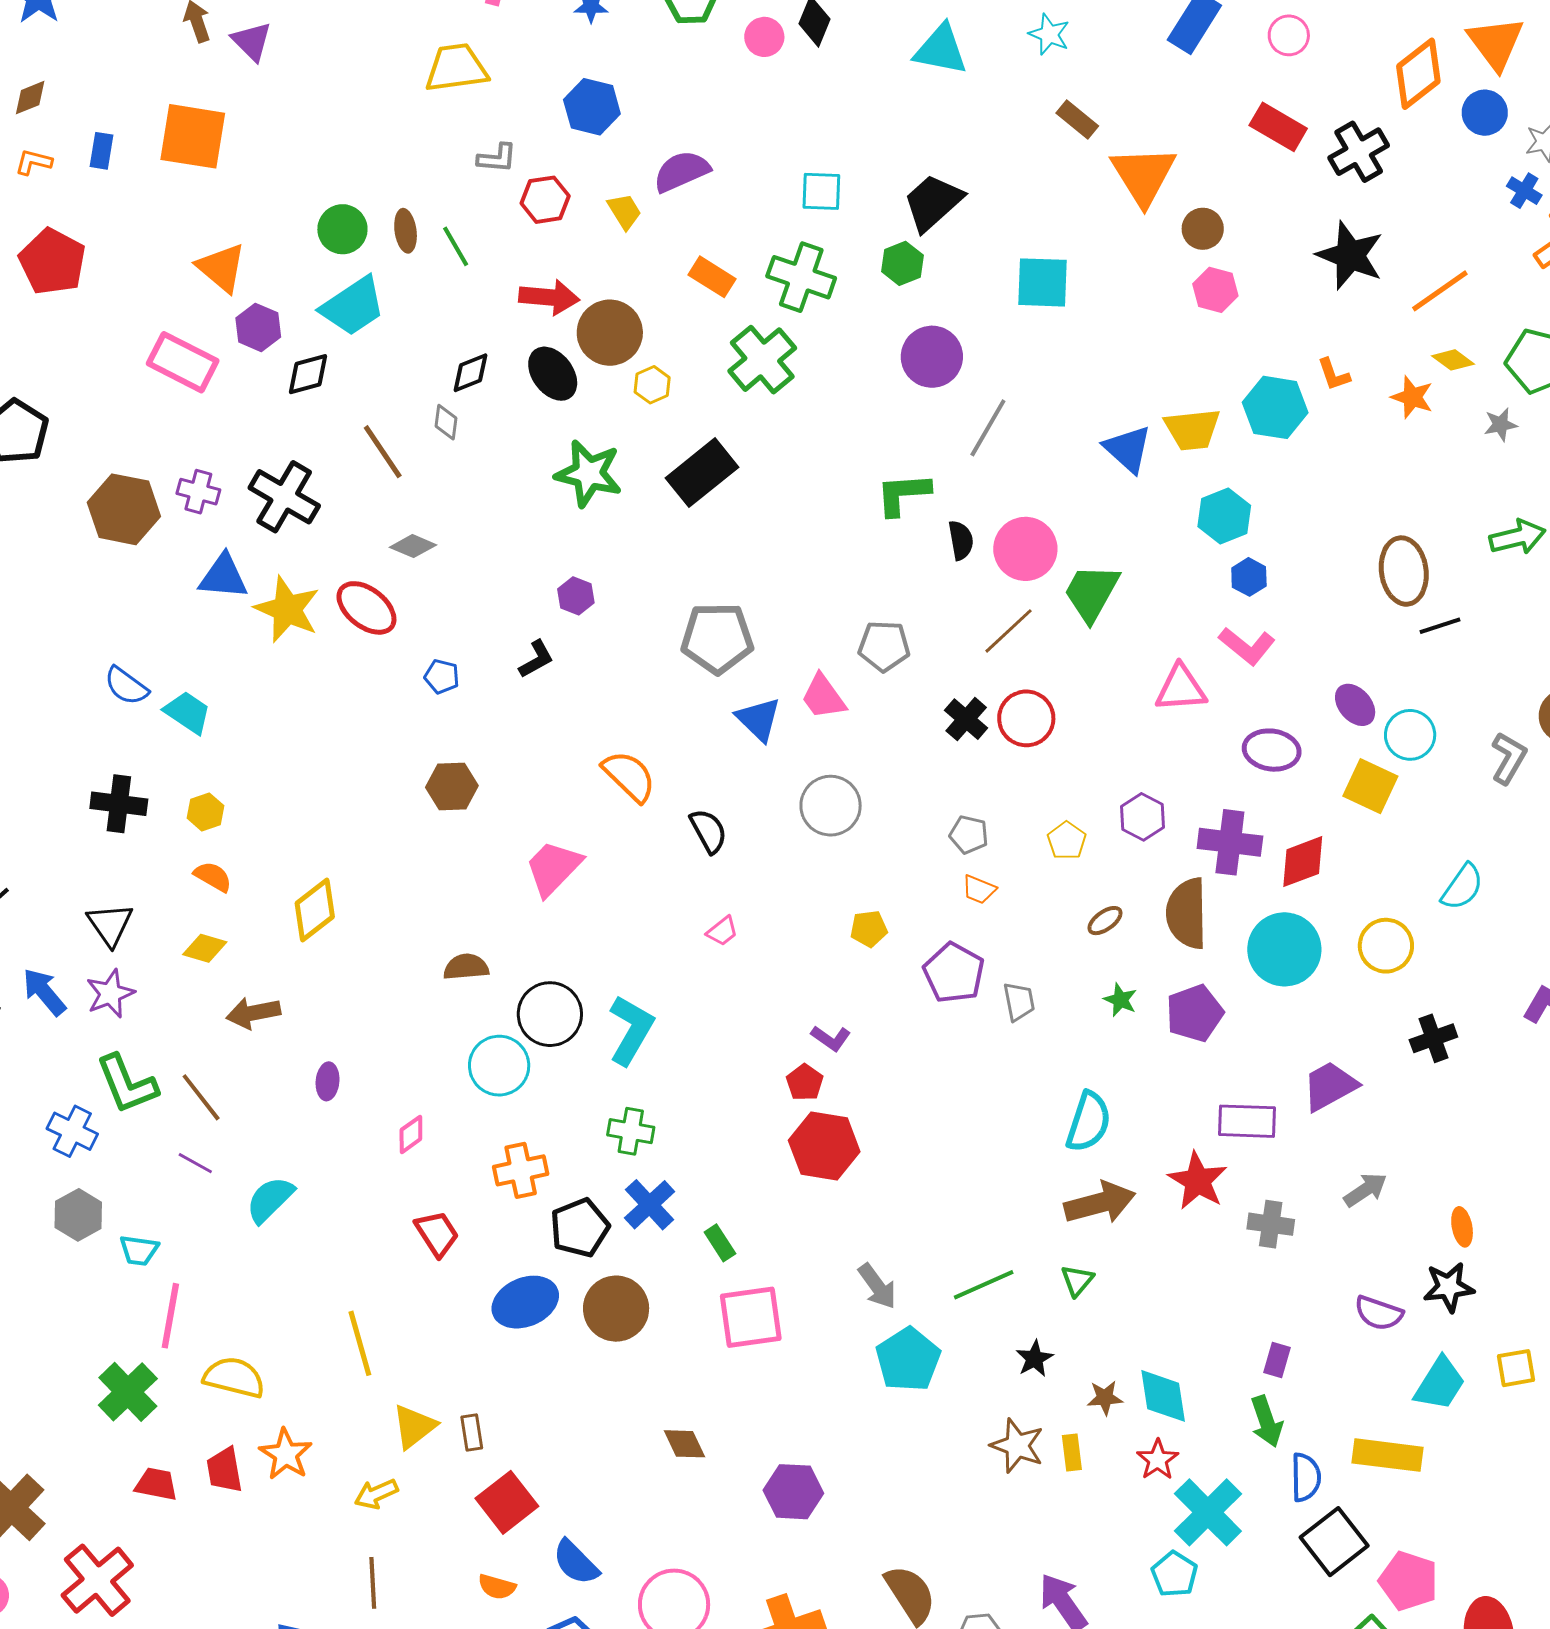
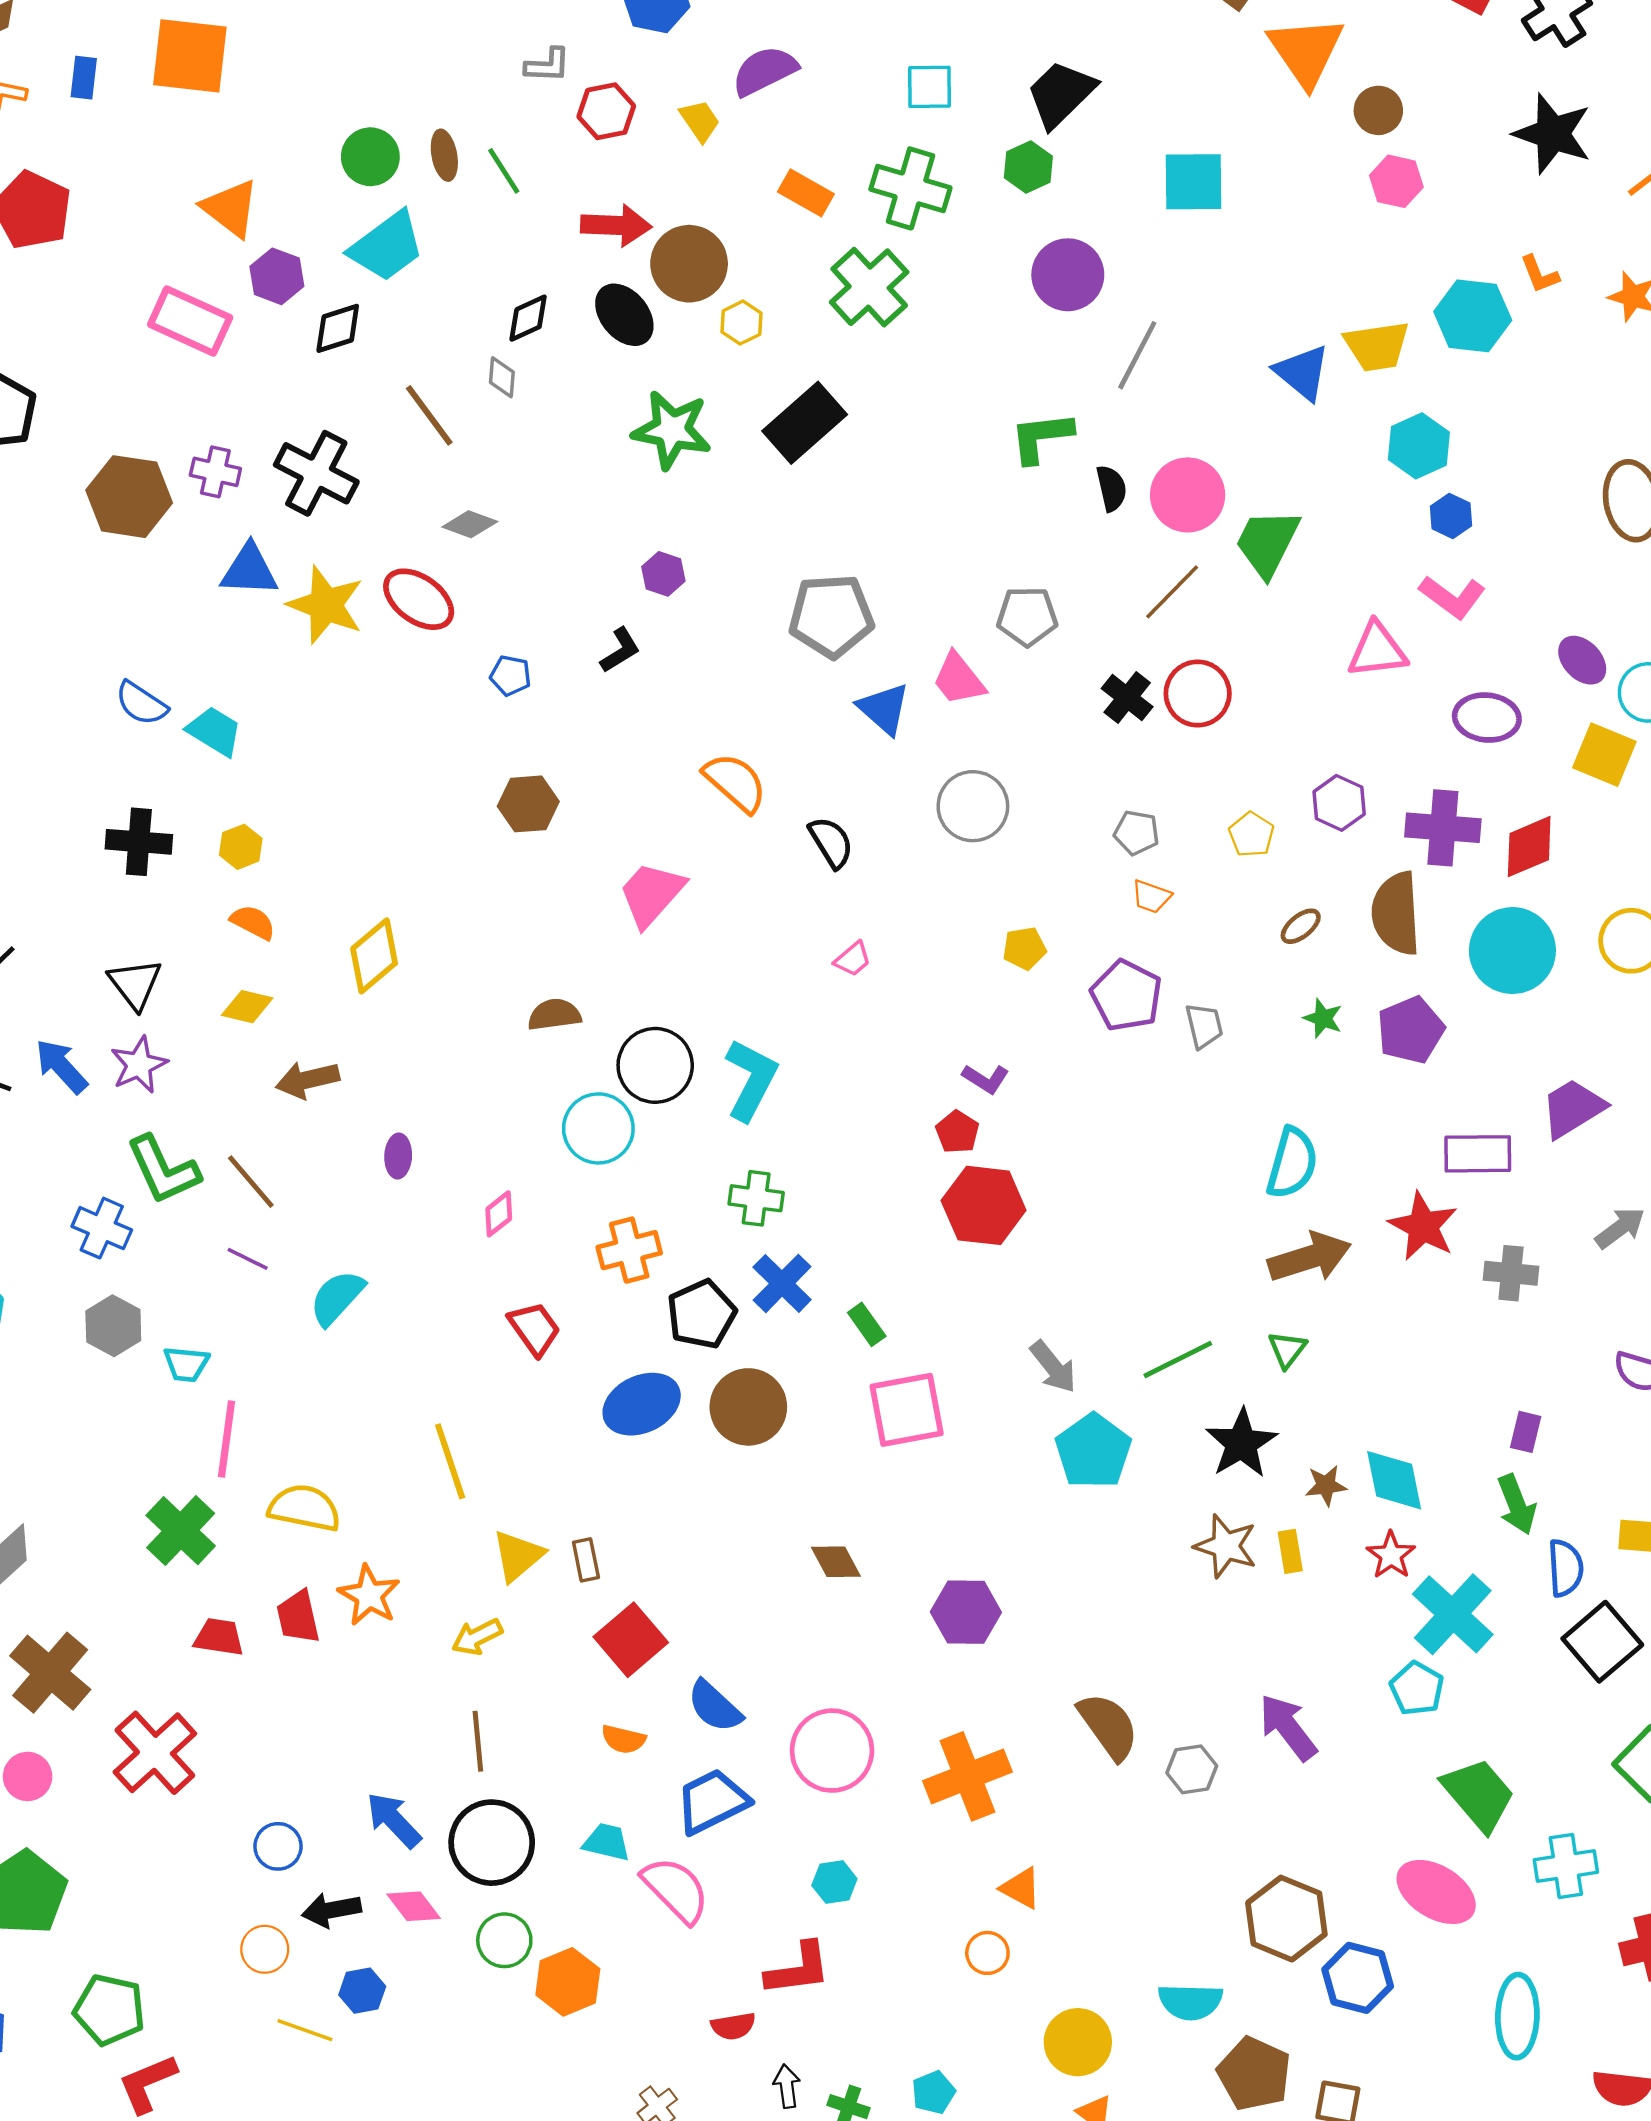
black star: (1035, 1359) -> (1241, 1443), size x1.6

